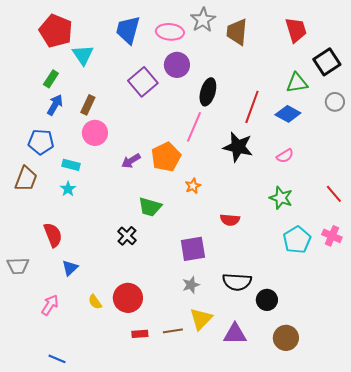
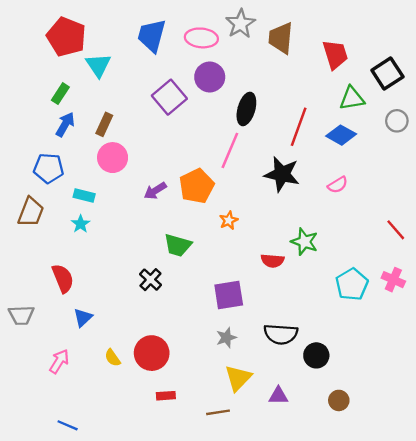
red trapezoid: (296, 30) -> (335, 54), moved
green star: (281, 198) -> (304, 242), moved
brown line: (173, 331) -> (218, 412), moved
purple triangle: (235, 334) -> (278, 396), size x0.7
brown circle: (286, 338) -> (339, 400), size x0.7

